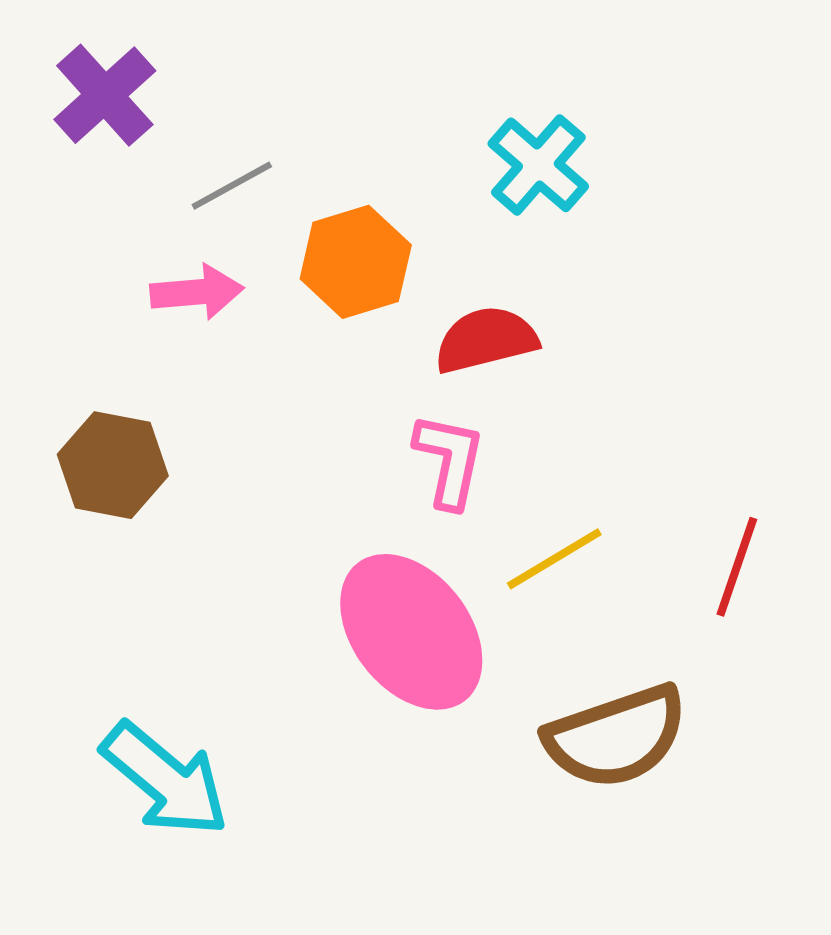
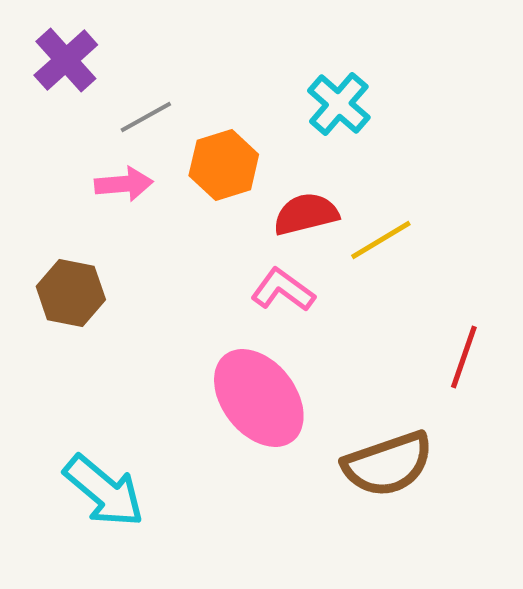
pink L-shape: (449, 460) -> (283, 290), turned -66
yellow line: (554, 559) -> (381, 240), moved

